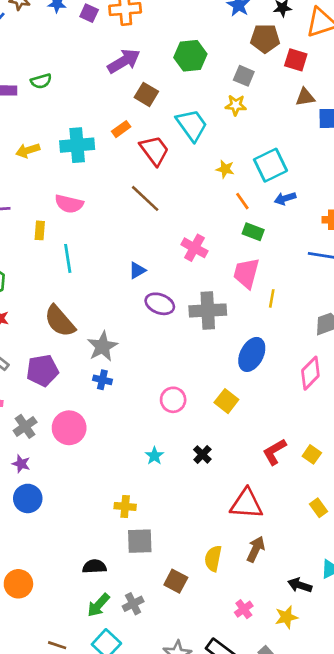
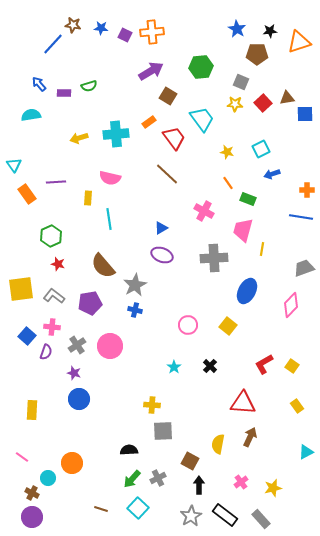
red square: (296, 60) -> (263, 103), moved, turned 30
cyan square: (270, 165) -> (261, 149), size x0.7
orange line: (242, 201) -> (228, 183), moved
purple ellipse: (160, 304) -> (162, 255), moved
black arrow: (300, 585) -> (199, 485), moved, turned 72

